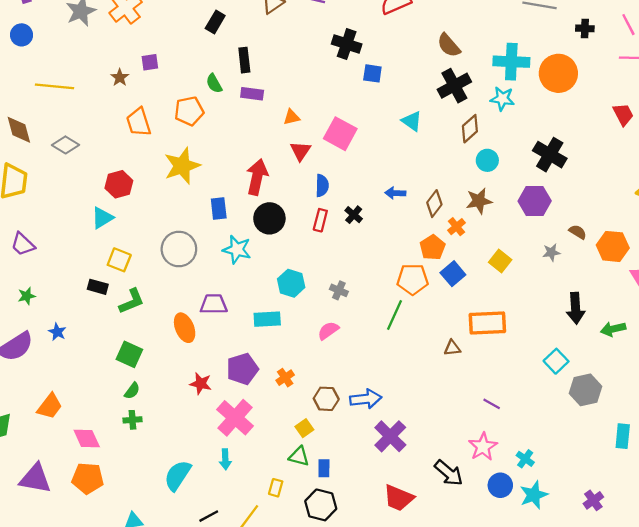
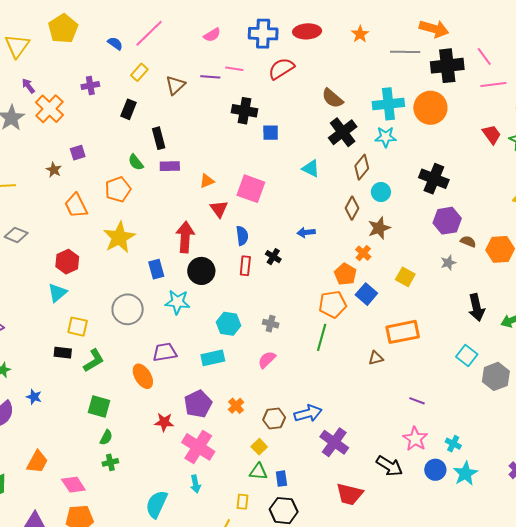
black cross: (585, 28) -> (447, 66), size x2.0
purple hexagon: (535, 201) -> (447, 221), moved
brown diamond: (434, 204) -> (352, 208), moved

